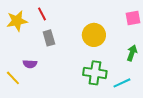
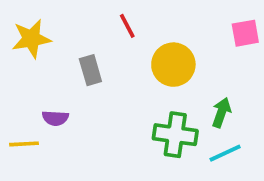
red line: (42, 14) -> (127, 26), moved
green arrow: (132, 53) -> (221, 113), moved
yellow line: (13, 78) -> (24, 144), turned -49

